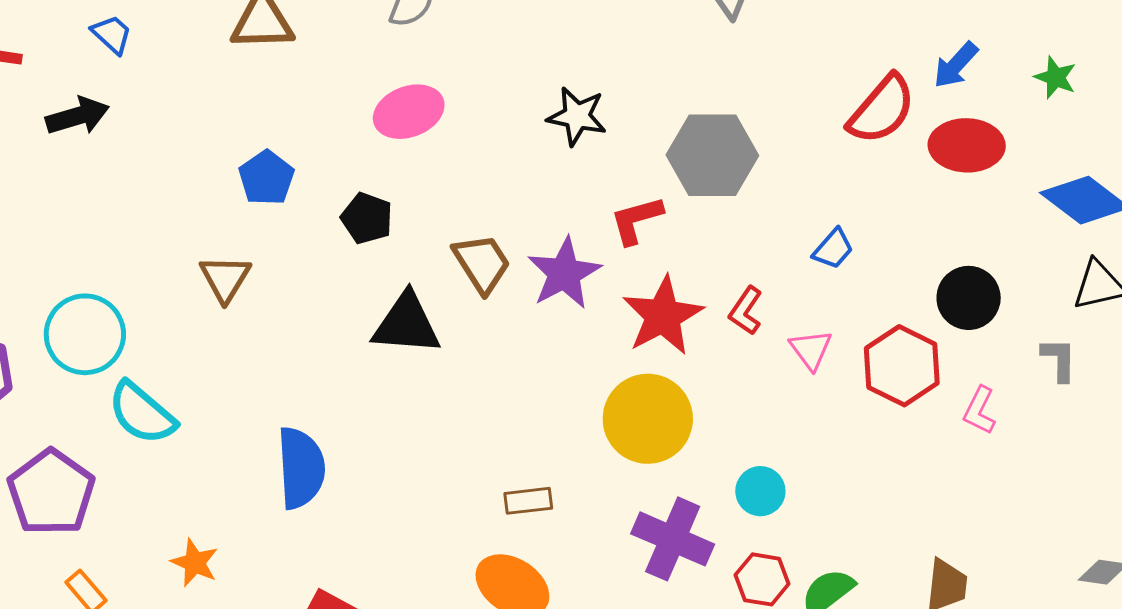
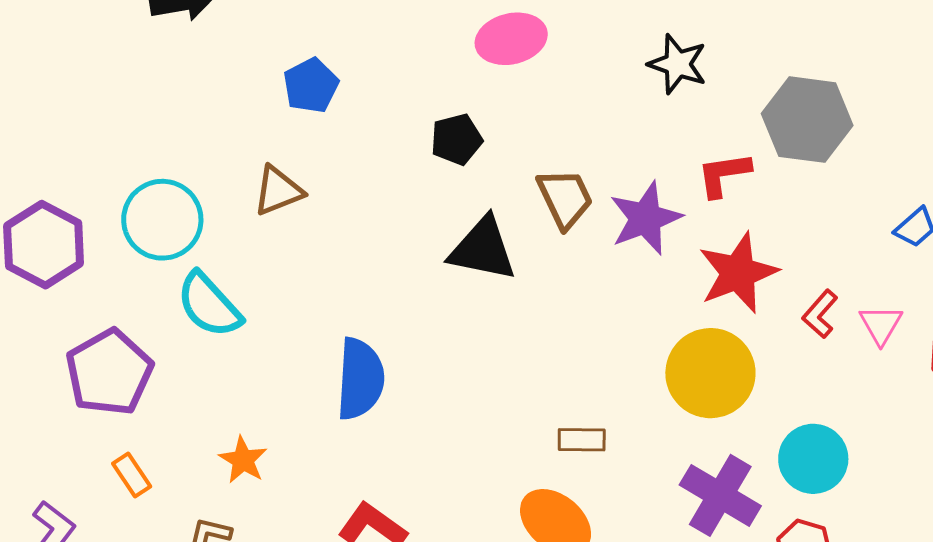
blue pentagon: (266, 178) -> (311, 86), moved
black pentagon: (367, 218) -> (457, 139), turned 30
brown triangle: (225, 278) -> (278, 191), moved, turned 30
red L-shape: (746, 311) -> (820, 314), moved
cyan circle: (760, 491) -> (813, 459), size x1.4

